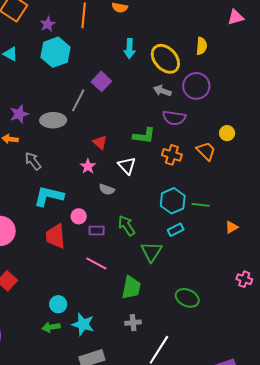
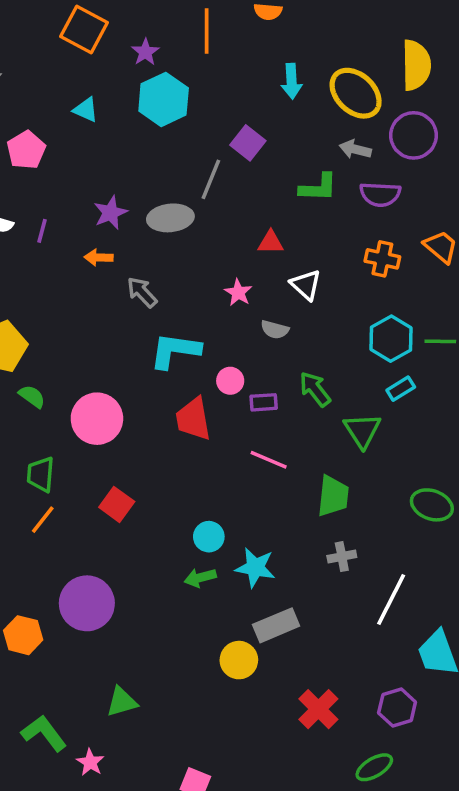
yellow semicircle: (202, 46) -> (416, 65), size x1.6
green L-shape: (144, 136) -> (318, 187), moved
red triangle: (100, 142) -> (271, 242), moved, turned -35

